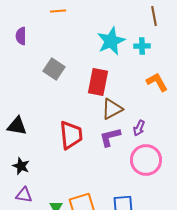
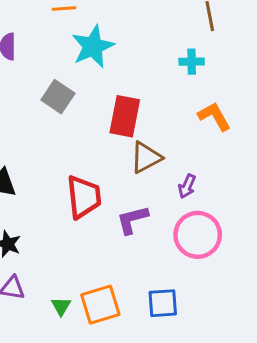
cyan star: (111, 41) -> (93, 46), moved
purple L-shape: (110, 137) -> (132, 220), moved

